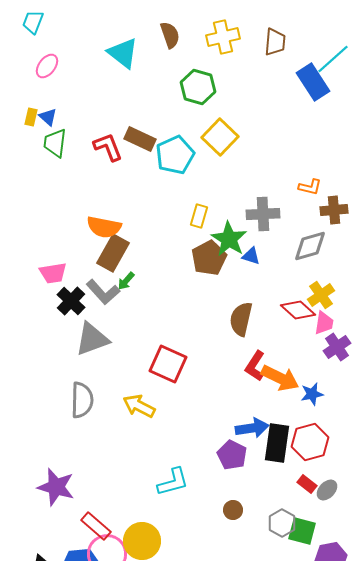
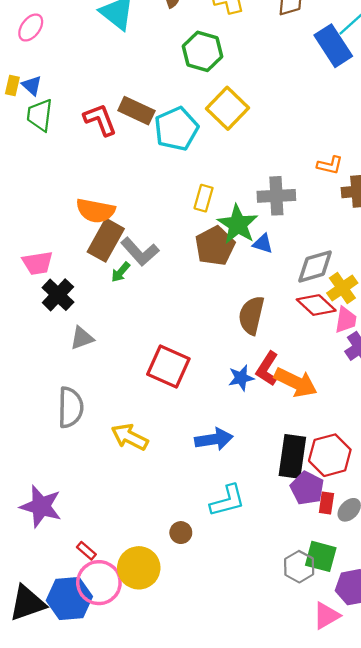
gray diamond: (310, 246) -> (315, 266), moved
gray L-shape: (103, 292) -> (140, 252), moved
gray triangle: (92, 339) -> (82, 338), size x0.6
blue star: (312, 394) -> (241, 378), moved
yellow arrow: (139, 406) -> (130, 437), moved
blue arrow: (252, 428) -> (214, 439), moved
purple pentagon: (232, 455) -> (307, 488), moved
cyan L-shape: (173, 482) -> (227, 501), moved
red rectangle: (307, 484) -> (326, 503), turned 60
brown circle: (233, 510) -> (181, 533), moved
gray hexagon: (282, 523) -> (299, 567), moved
red rectangle: (96, 526) -> (86, 551), size x0.6

